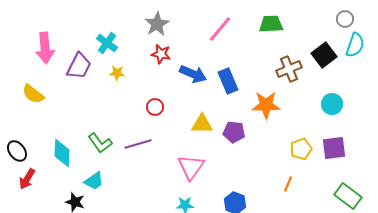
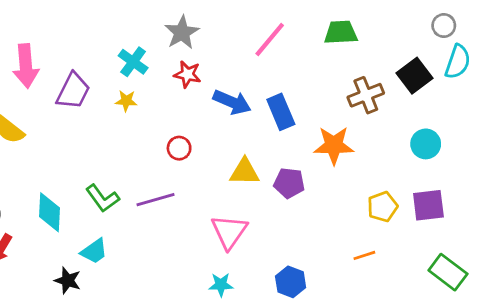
cyan cross: (107, 43) -> (133, 62), moved
orange line: (288, 184) -> (364, 255), turned 49

